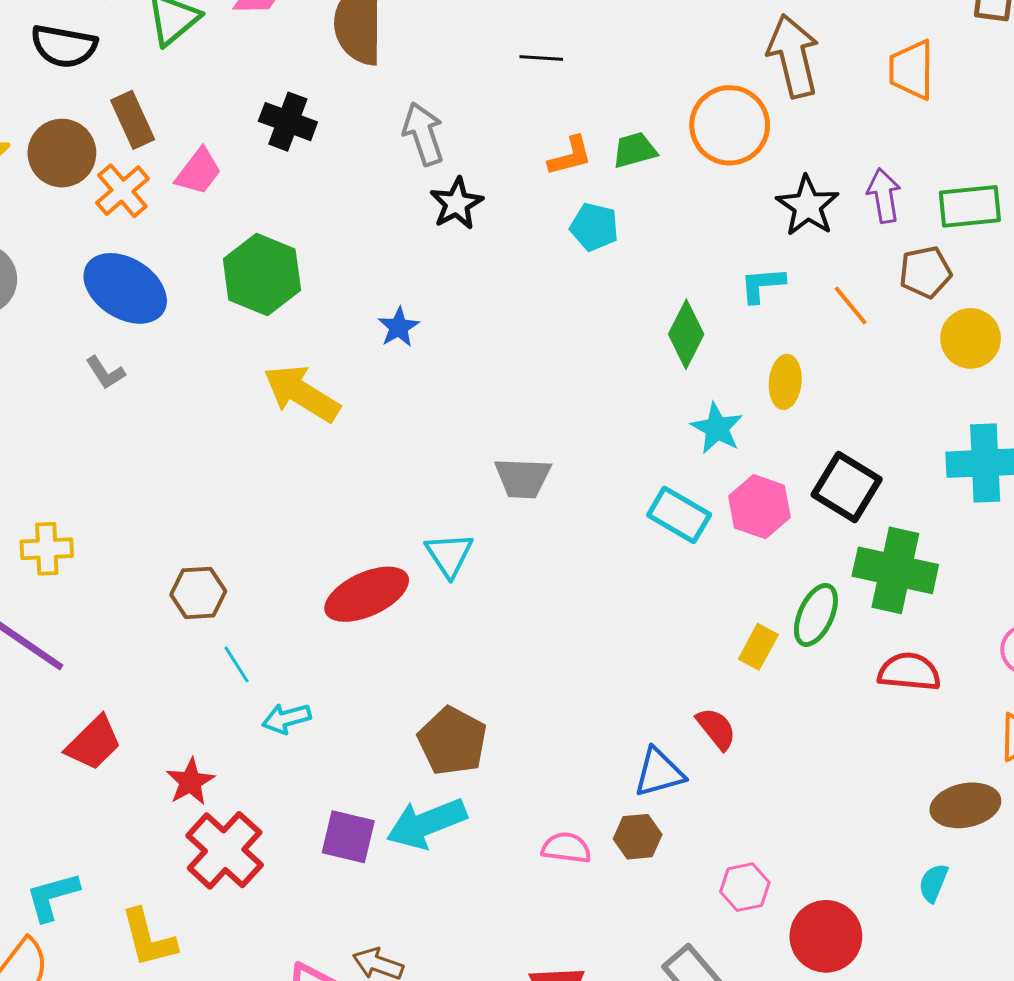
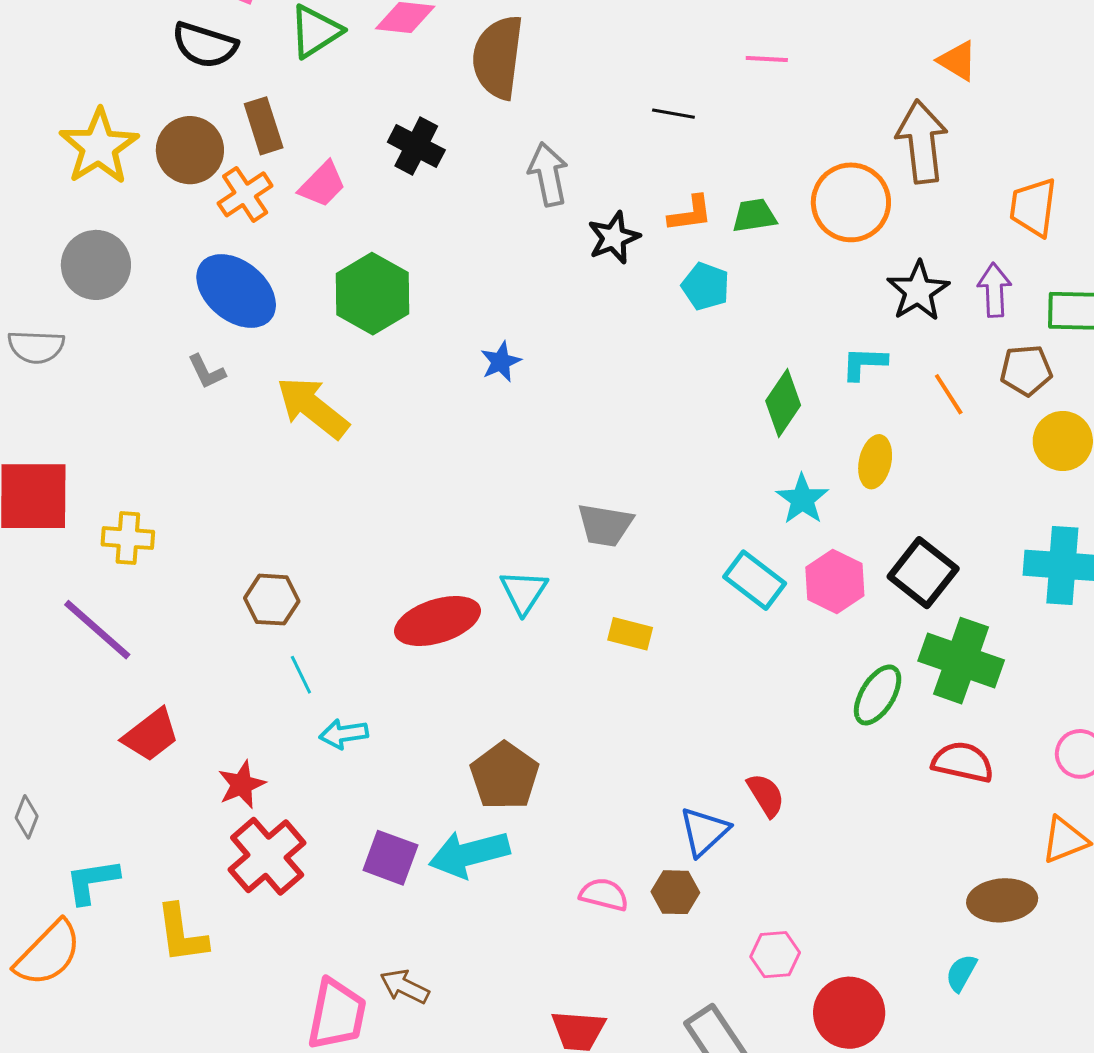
orange trapezoid: (912, 70) -> (1033, 207), moved
black star: (457, 204) -> (614, 238), moved
yellow arrow: (302, 393) -> (313, 408), moved
yellow rectangle: (758, 647) -> (630, 634), moved, turned 69
blue triangle: (659, 773) -> (704, 832), turned -34

